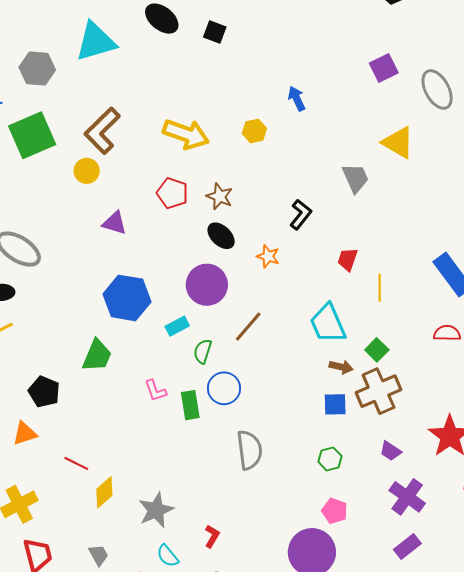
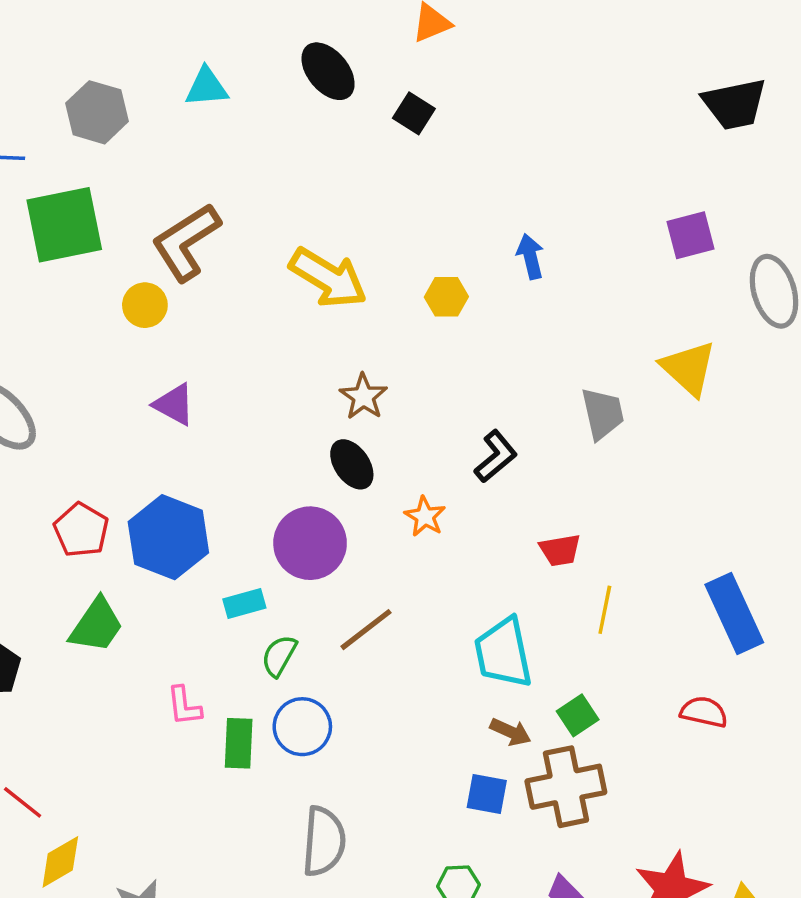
cyan triangle: (96, 42) -> (207, 87), size x0.6
red pentagon: (172, 193) -> (81, 530), moved
red trapezoid: (348, 259) -> (560, 550), turned -130

